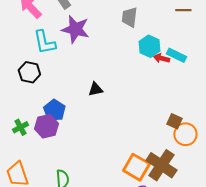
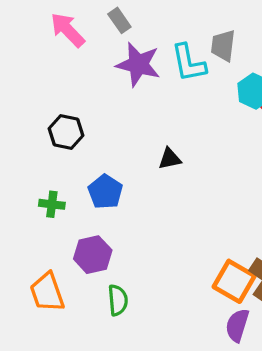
cyan L-shape: (44, 42) -> (189, 63), moved
purple hexagon: (46, 126) -> (93, 255), moved
green cross: (20, 127) -> (52, 204), moved, turned 35

